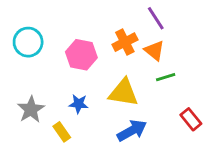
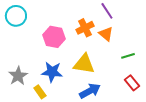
cyan circle: (28, 42) -> (16, 16), moved
green line: (166, 77) -> (128, 56), moved
blue star: (79, 104) -> (52, 72), size x1.5

